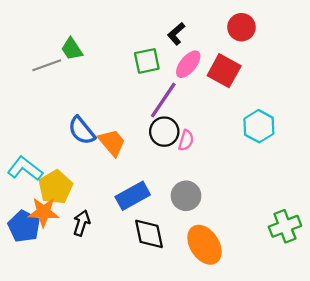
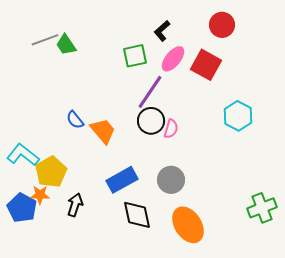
gray line: (47, 65) -> (45, 40), moved
blue semicircle: (82, 131) -> (75, 120), size x0.7
orange star: (44, 212) -> (40, 195), size x0.7

